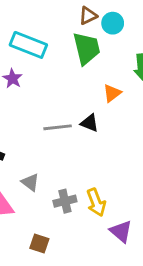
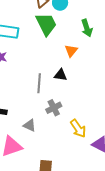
gray line: (58, 127) -> (39, 83), turned -66
gray cross: (65, 201) -> (54, 108), moved

